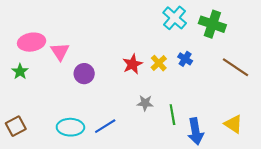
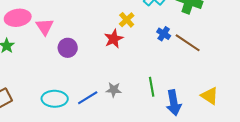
yellow cross: (159, 63) -> (127, 20), moved
brown line: (236, 67) -> (188, 43), moved
gray star: (145, 103) -> (114, 90), moved

